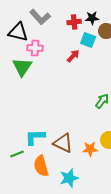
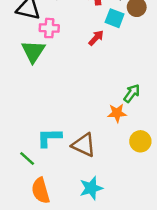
orange star: (90, 149) -> (117, 113), moved
green line: (17, 154) -> (27, 159), turned 64
orange semicircle: (41, 166) -> (41, 191), moved

